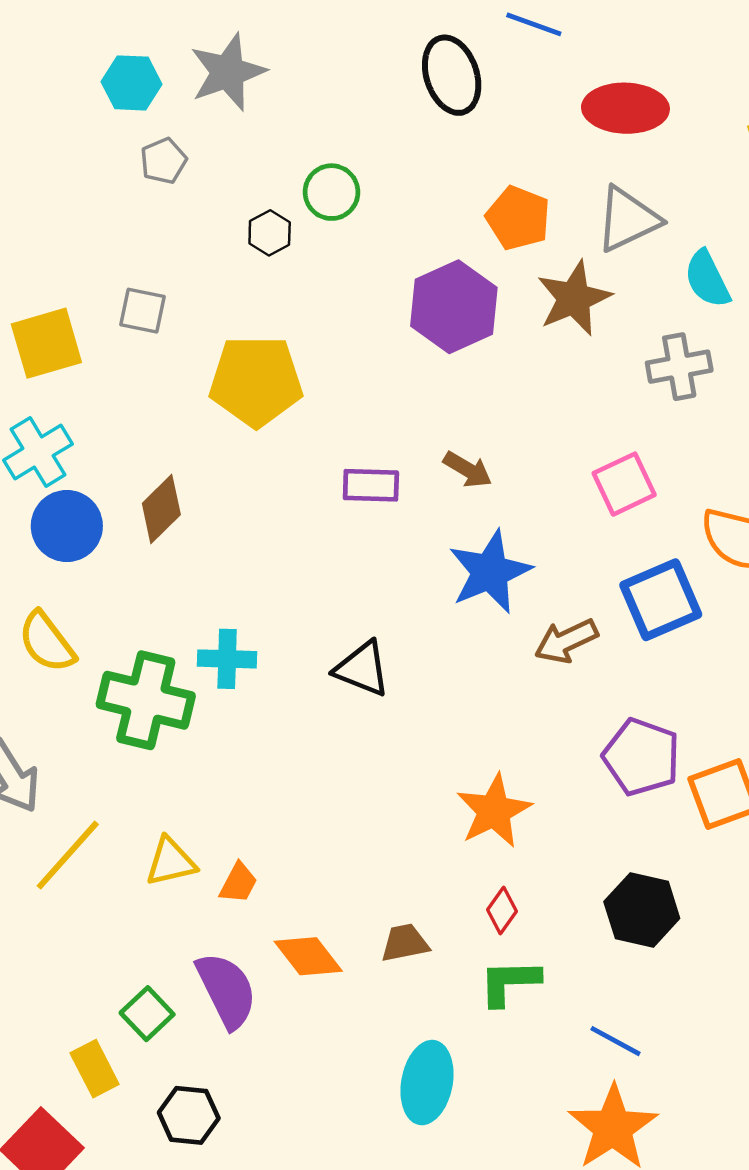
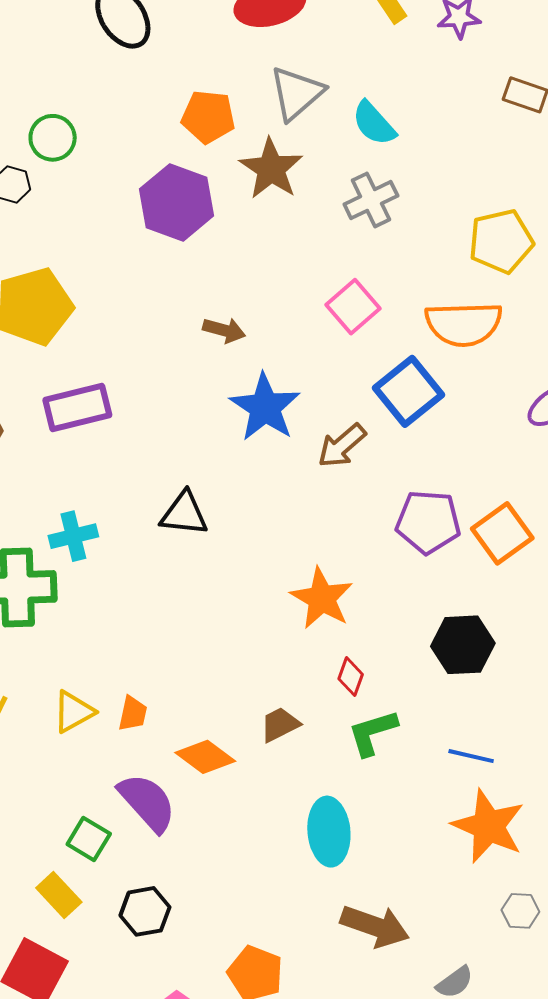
purple rectangle: (371, 485) -> (77, 408), moved, size x1.4

